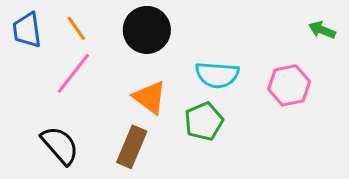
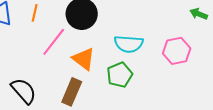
orange line: (76, 28) -> (35, 13), turned 48
pink line: (73, 73) -> (54, 42), moved

